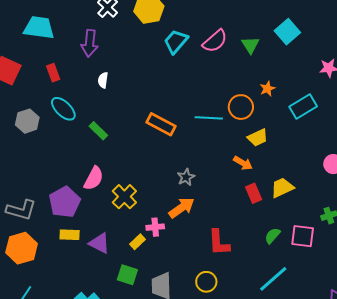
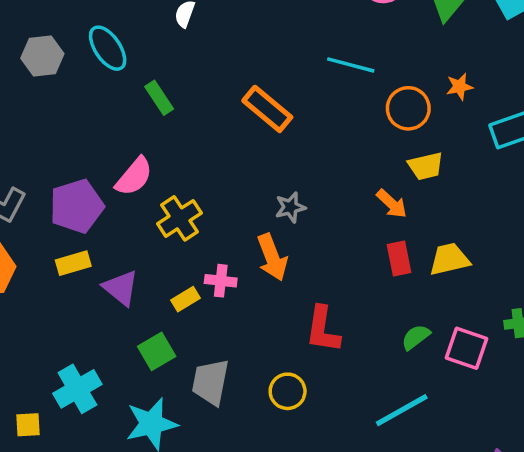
cyan line: (209, 118) -> (351, 65), moved
orange arrow: (182, 208) -> (272, 257), turned 92
yellow rectangle: (70, 235) -> (73, 263), turned -30
green square: (127, 275) -> (157, 351), turned 30

